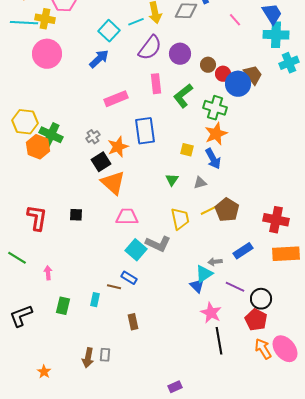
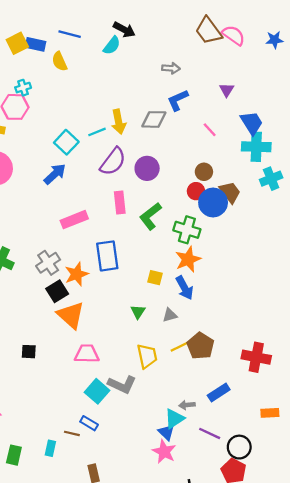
brown circle: (208, 65) -> (204, 172), moved
gray cross: (93, 137) -> (48, 263), size x1.5
orange rectangle: (286, 254) -> (270, 413), moved, size x0.6
pink star: (211, 313) -> (164, 452), moved

